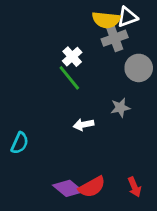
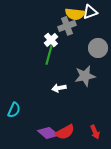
gray cross: (115, 38) -> (67, 26), moved
green line: (69, 78) -> (49, 55), turned 54
gray star: (120, 108) -> (85, 76), size x1.5
cyan semicircle: (20, 143) -> (14, 110), moved

